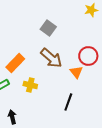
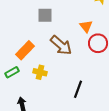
gray square: (48, 28) -> (45, 15), moved, turned -35
orange triangle: (76, 72) -> (86, 26), moved

